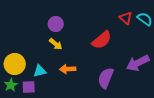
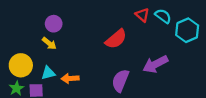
purple circle: (56, 24) -> (54, 24), moved
yellow arrow: (56, 44) -> (49, 43), moved
orange arrow: (68, 69) -> (70, 78), moved

